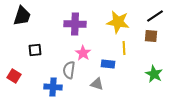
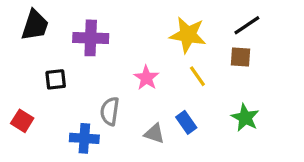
purple cross: (75, 24) -> (91, 38), moved
yellow line: (124, 48) -> (197, 76), turned -32
pink star: (83, 53) -> (146, 78), moved
blue rectangle: (108, 64) -> (186, 122), moved, turned 48

